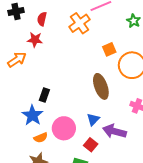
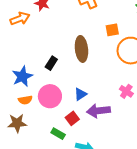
brown ellipse: (101, 86) -> (81, 49), moved
black rectangle: (44, 95) -> (51, 63), moved
purple arrow: (114, 131) -> (98, 111), turned -35

